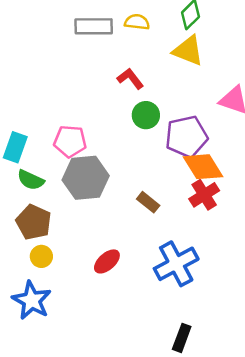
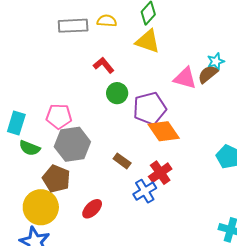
red cross: (204, 195) -> (160, 173), moved
brown pentagon: (34, 222) -> (56, 179), moved
yellow circle: (41, 256) -> (41, 207), size x2.0
blue cross: (176, 264) -> (145, 191), moved, size x0.7

